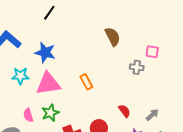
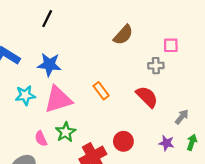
brown semicircle: (113, 37) -> (123, 35), turned 78
red semicircle: (124, 111) -> (147, 97), moved, size x1.5

